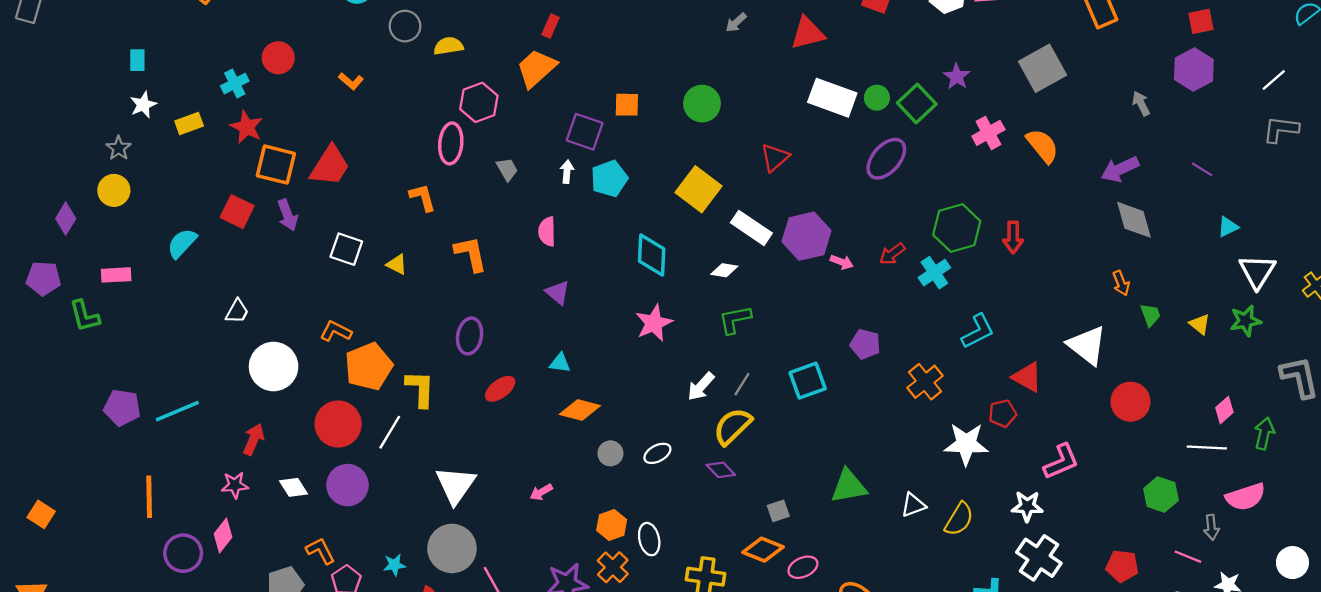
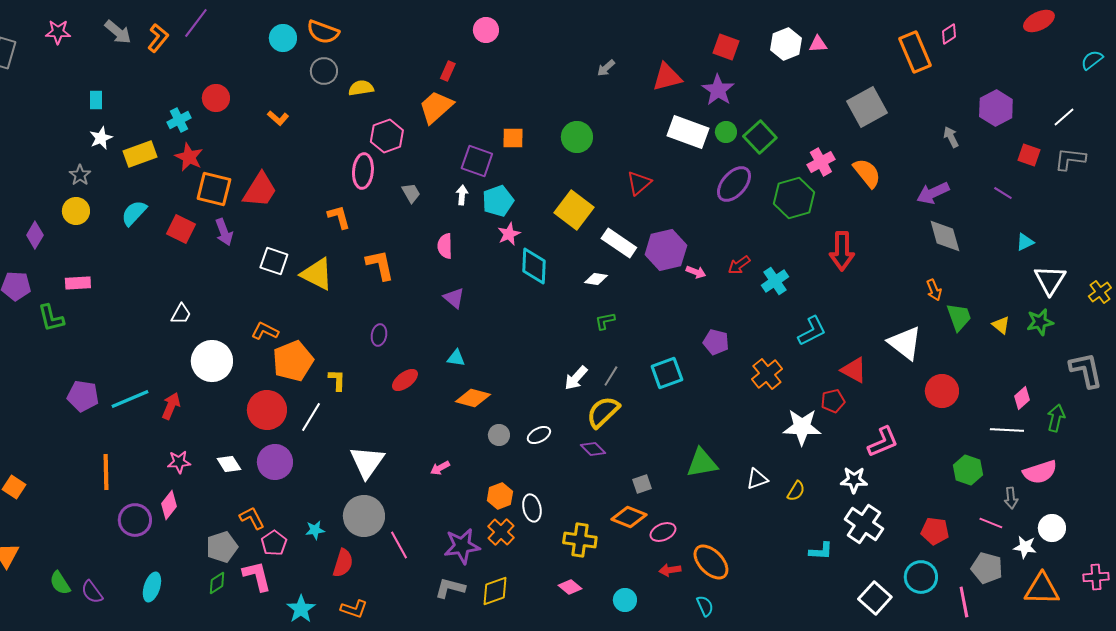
red square: (1201, 21) -> (1029, 155), moved, turned 30
purple star: (957, 77) -> (718, 90), moved, size x1.4
yellow rectangle: (189, 123) -> (140, 154), size x1.4
green hexagon: (957, 228) -> (794, 198), moved
red arrow: (1013, 237) -> (842, 251), size x1.4
cyan semicircle: (182, 243) -> (134, 213), moved
yellow triangle: (397, 264) -> (317, 274), size x1.8
green trapezoid: (1150, 315) -> (959, 317), size x1.4
green L-shape: (735, 320) -> (605, 321), size x0.7
pink star: (654, 323) -> (509, 234), moved, size x0.7
purple ellipse: (470, 336) -> (379, 335), size x0.7
yellow L-shape: (420, 389) -> (337, 380), size x0.7
red arrow: (254, 439) -> (171, 406), moved
yellow semicircle: (959, 519) -> (796, 491), size x0.7
white circle: (1292, 563) -> (1052, 528), moved

